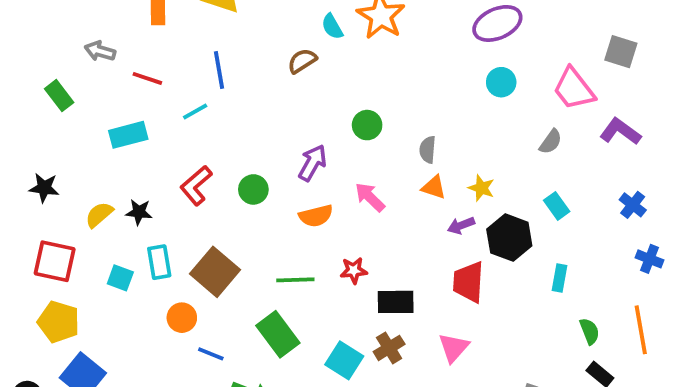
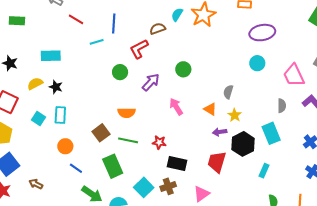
cyan semicircle: (332, 27) -> (177, 15), turned 48
green rectangle: (59, 96) -> (17, 21), moved, turned -63
cyan rectangle: (128, 135) -> (51, 56), moved
gray semicircle: (551, 142) -> (282, 106), moved, turned -48
gray semicircle: (428, 150) -> (228, 92), moved
red L-shape: (196, 186) -> (139, 49), moved
green circle: (253, 189) -> (120, 72), moved
cyan rectangle: (557, 206) -> (271, 133), size x1.5
orange semicircle: (316, 216) -> (127, 113), moved
brown square: (215, 272) -> (101, 133), moved, size x0.7

